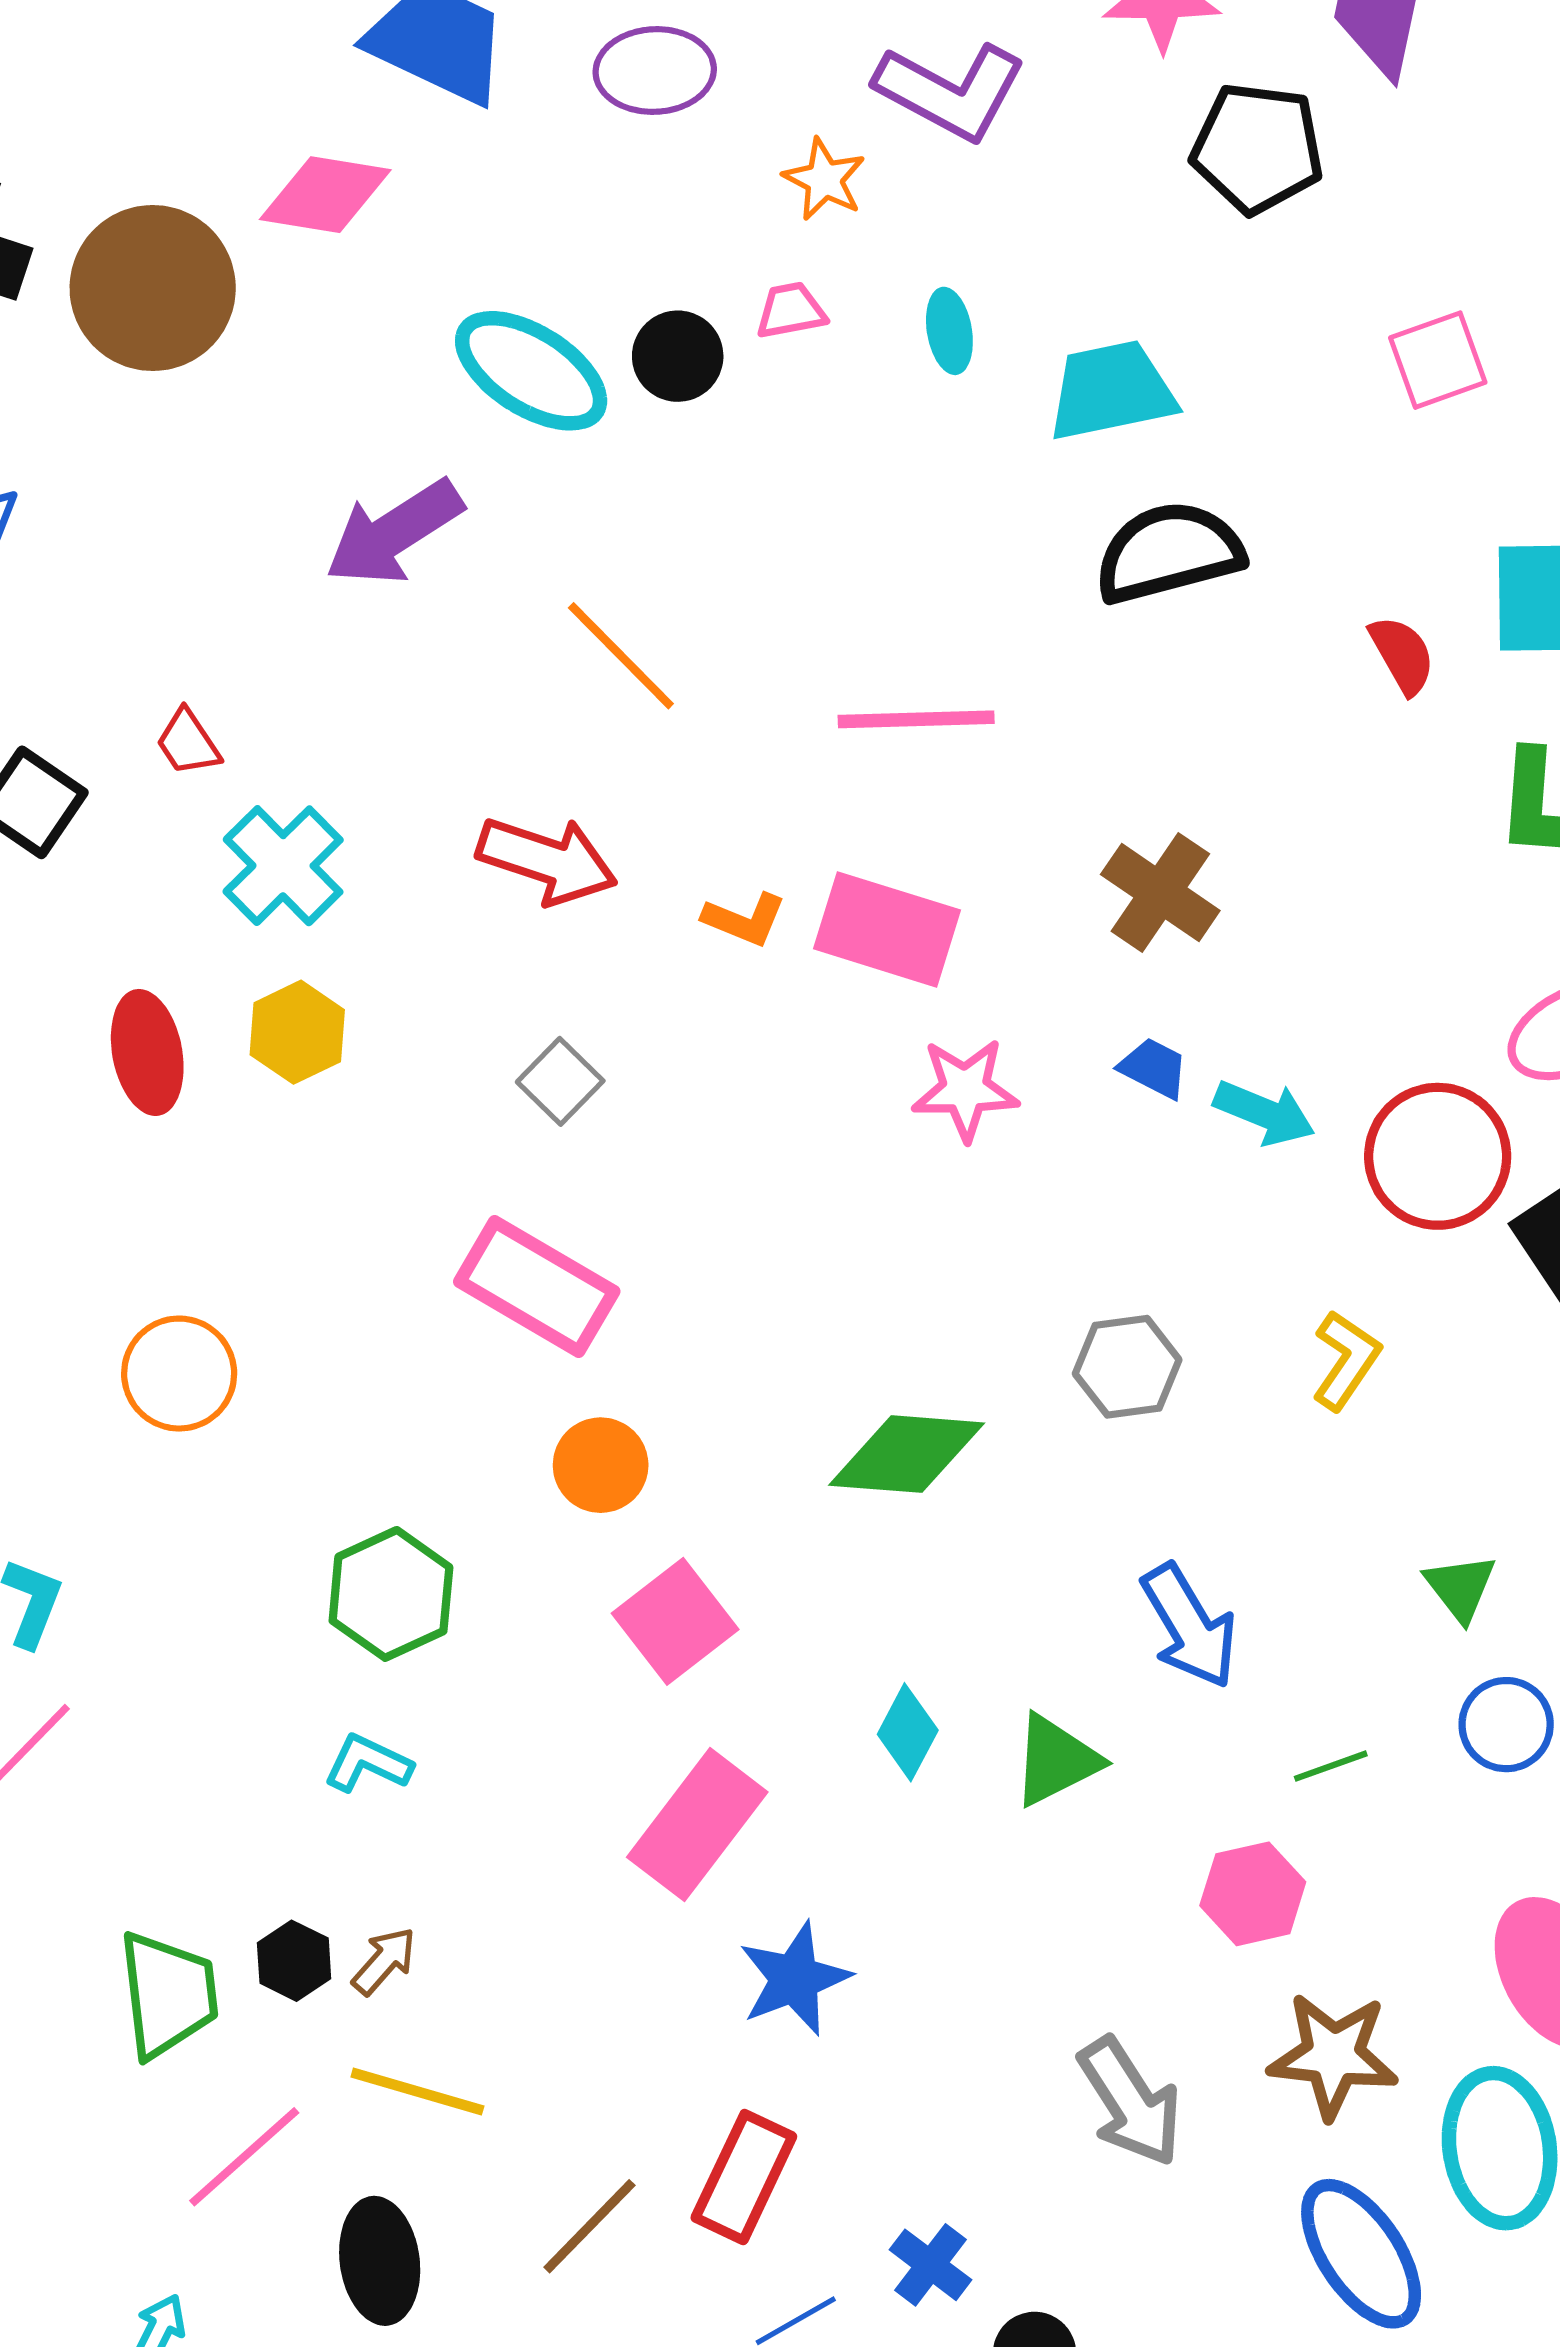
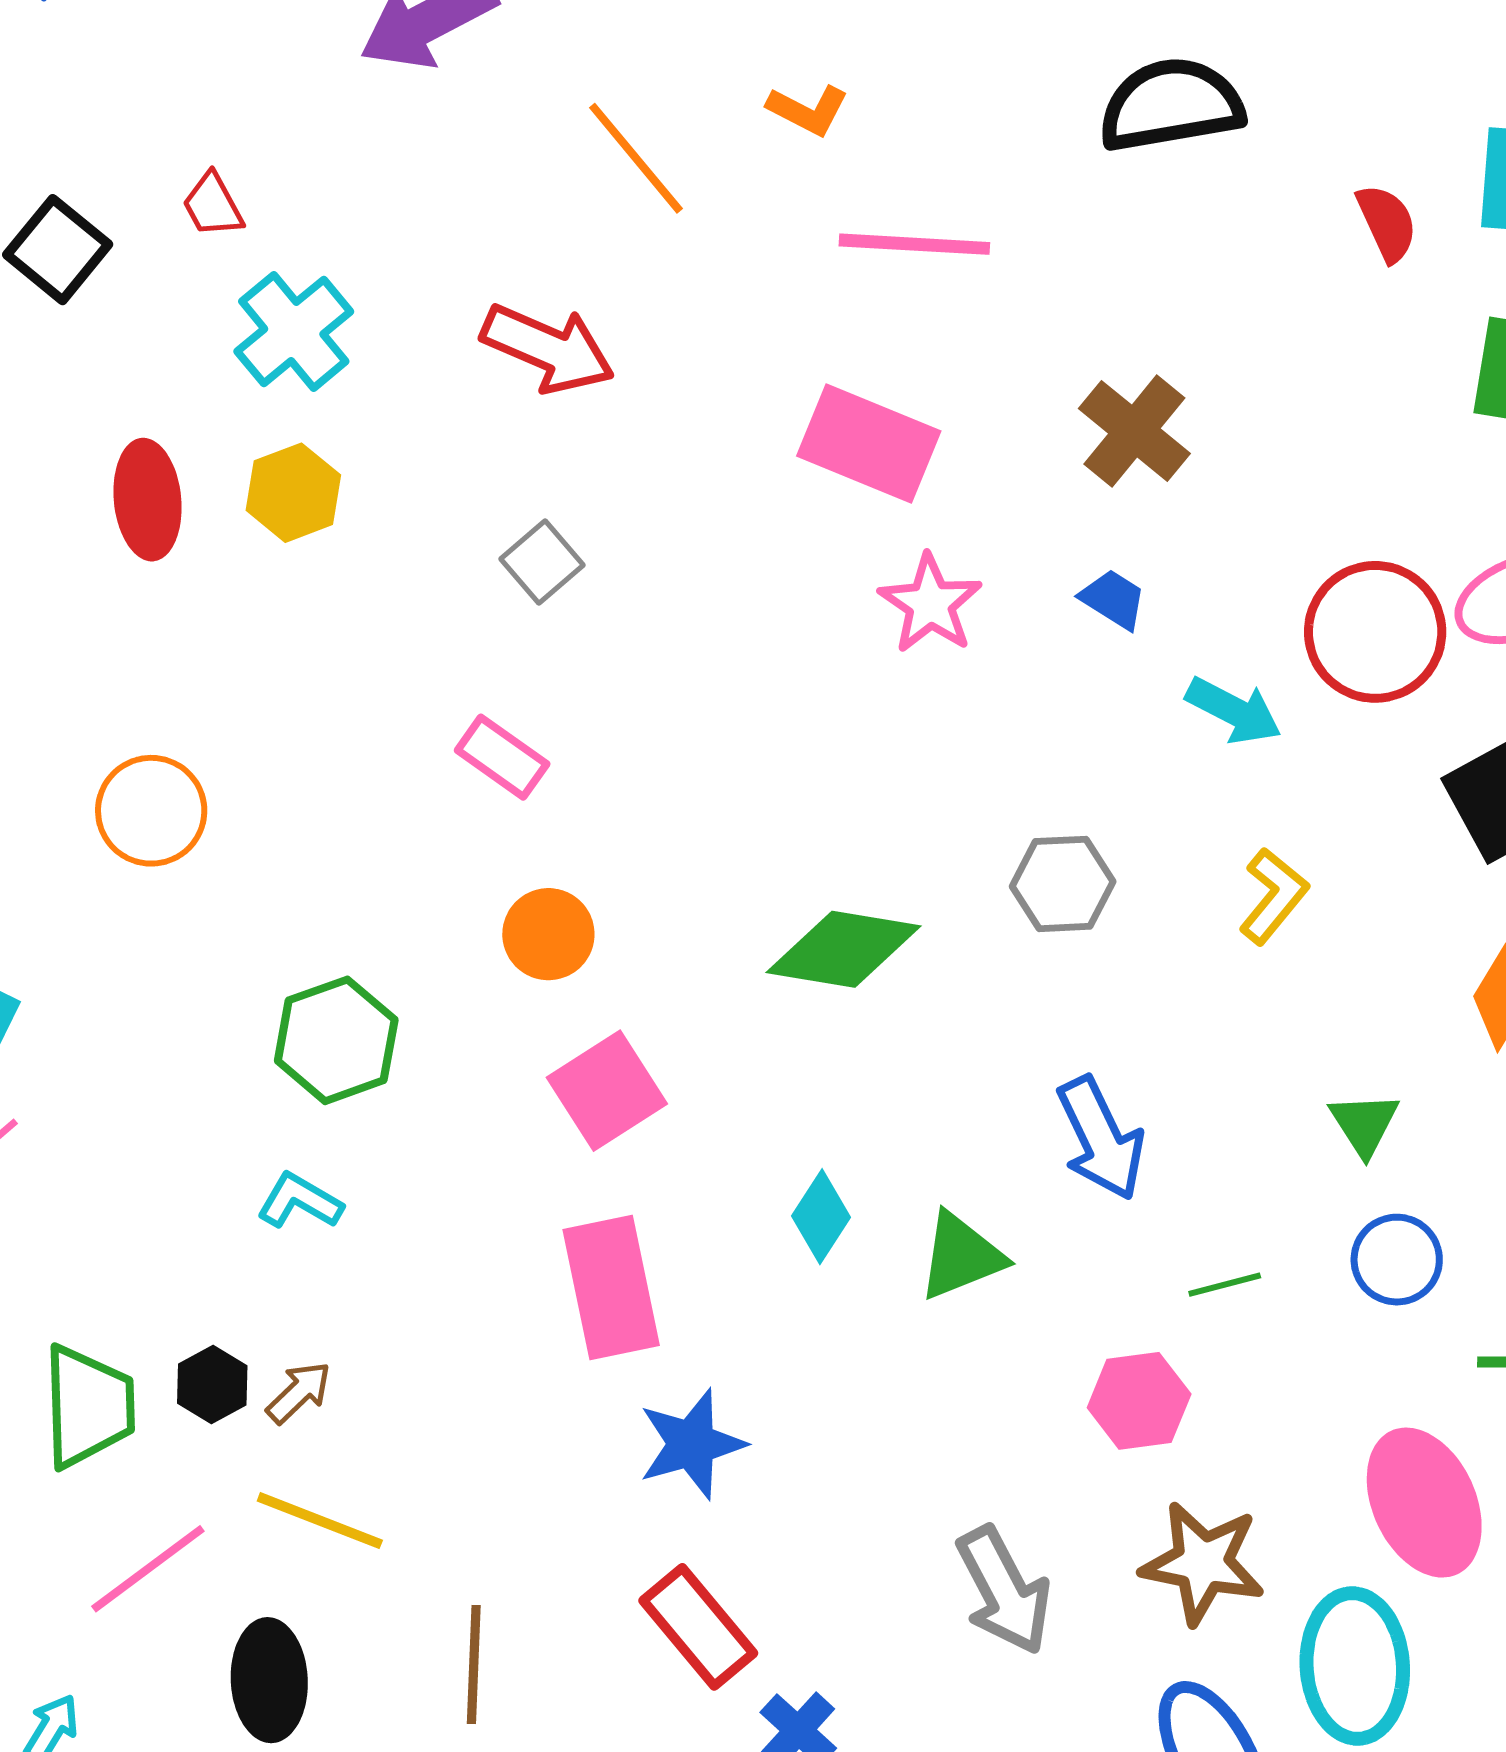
orange L-shape: (744, 919) -> (808, 110), moved
pink star: (965, 1089) -> (930, 604), turned 30
cyan arrow: (1264, 1113) -> (1234, 711), moved
red circle: (1438, 1156) -> (1375, 632), moved
pink rectangle: (537, 1286) -> (502, 757), size x0.6
pink rectangle: (697, 1825) -> (611, 1288), turned -54
red rectangle: (744, 2177) -> (698, 1627), moved, turned -70
brown line: (589, 2226) -> (474, 1664), turned -47

